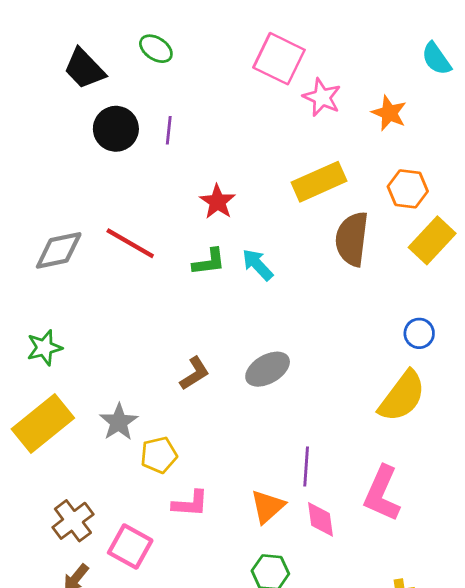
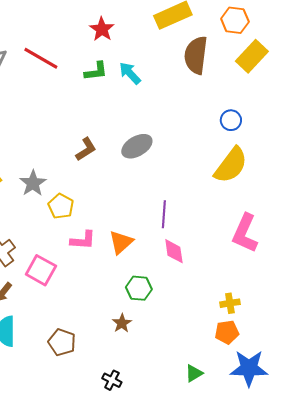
blue circle: (419, 333) -> (231, 120), moved
yellow pentagon: (159, 455) -> (61, 206), turned -30
pink L-shape: (382, 494) -> (245, 233), moved
orange triangle: (268, 506) -> (121, 242), moved

